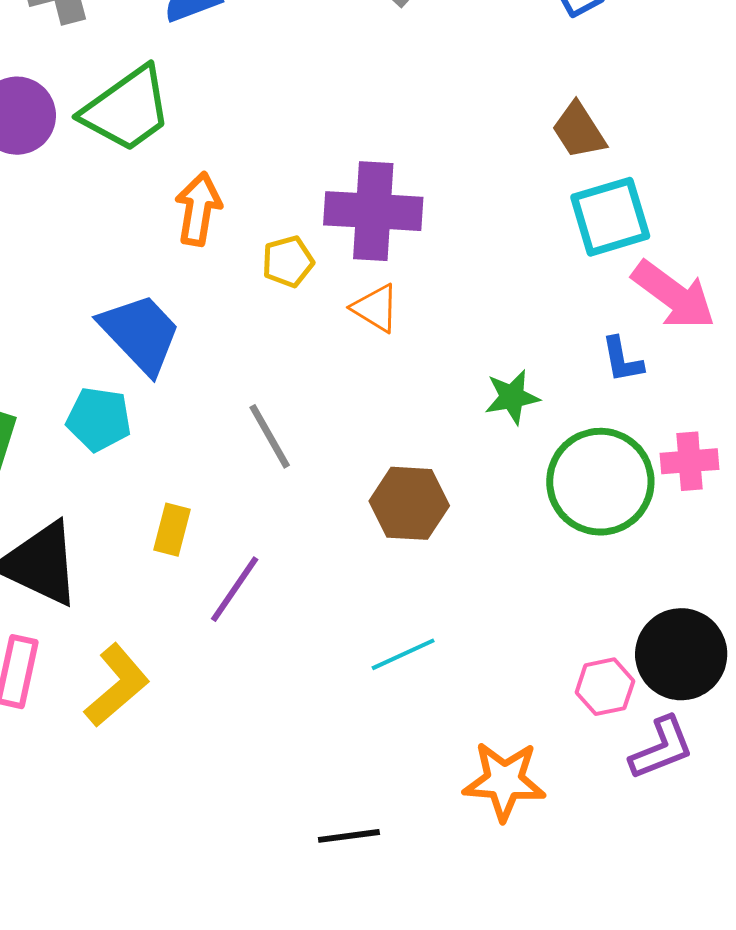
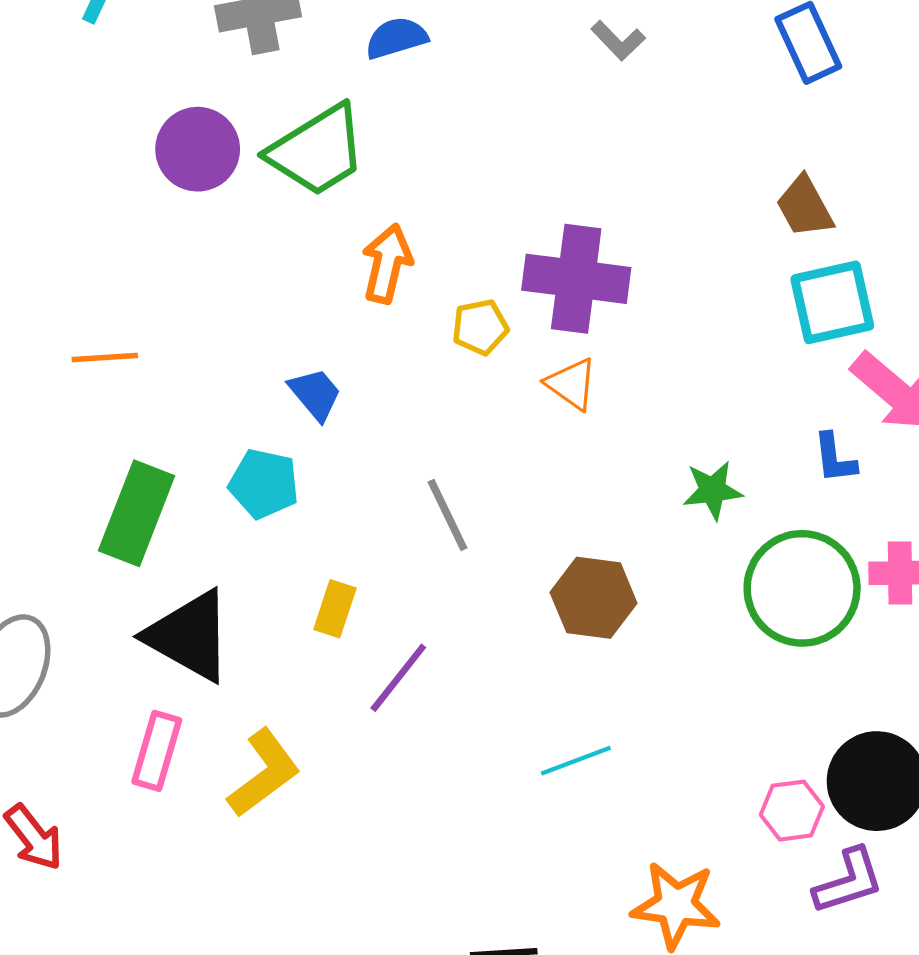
blue trapezoid: (140, 333) -> (315, 394), size x0.6

